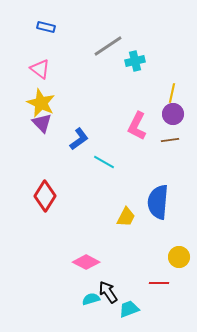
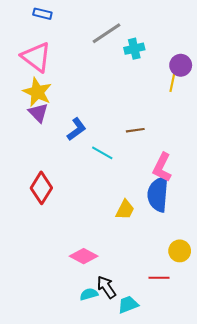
pink triangle: (40, 69) -> (36, 57), size x1.5
purple circle: (173, 114) -> (181, 65), moved
pink L-shape: (137, 126) -> (162, 167), moved
brown line: (170, 140) -> (135, 130), moved

